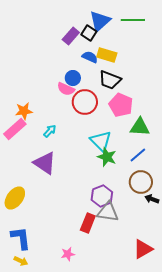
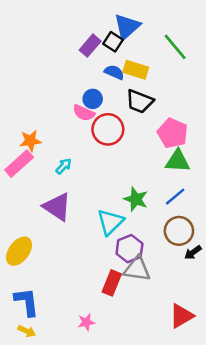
green line: (133, 20) -> (175, 47), moved, turned 50
pink pentagon: (121, 105) -> (173, 133), moved
cyan triangle: (101, 141) -> (110, 222), moved, turned 30
black arrow: (152, 199) -> (193, 252), turned -56

